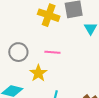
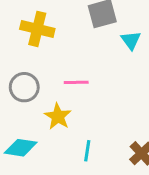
yellow cross: (49, 15) -> (37, 29), moved

